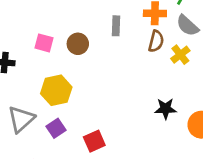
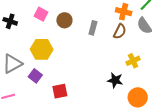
gray rectangle: (116, 26) -> (93, 28), moved
yellow cross: (180, 55) -> (133, 61), moved
purple square: (56, 128) -> (35, 76), turned -32

